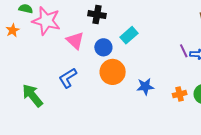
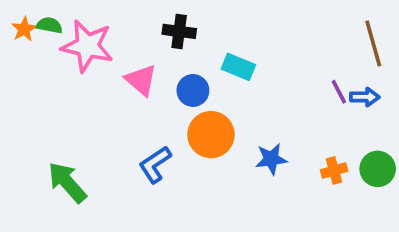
orange star: (13, 30) -> (24, 29), moved
cyan rectangle: (129, 35) -> (238, 67), turned 66
blue L-shape: (68, 78) -> (155, 165), moved

